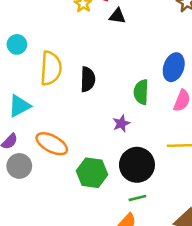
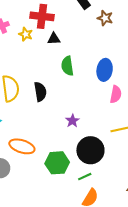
green semicircle: (141, 92) -> (67, 66), moved
green line: (137, 198) -> (85, 177), moved

